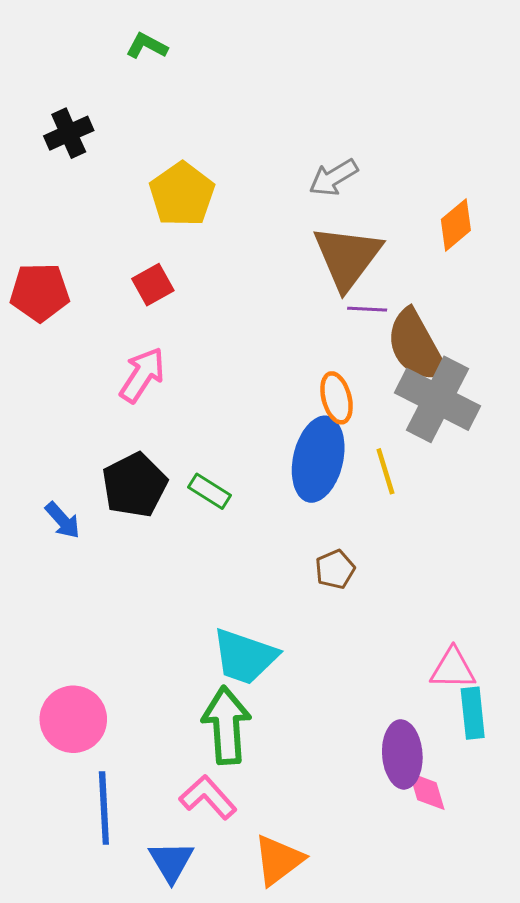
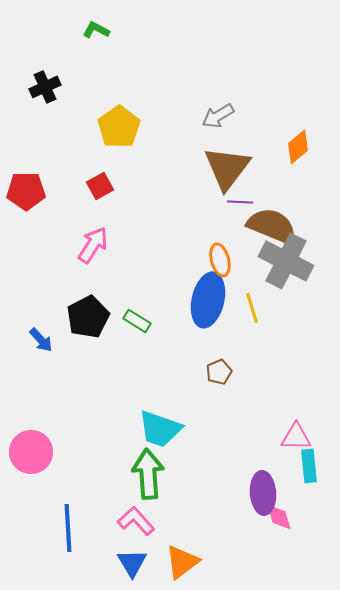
brown semicircle: (416, 346) -> (272, 226), turned 141
pink circle: (73, 719) -> (31, 452), moved
blue triangle: (171, 862) -> (132, 563), moved

